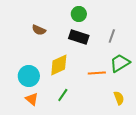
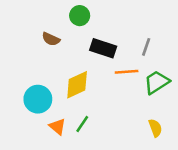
green circle: (79, 14) -> (80, 16), moved
orange line: (97, 73) -> (127, 72), moved
orange triangle: (32, 99) -> (57, 127), moved

